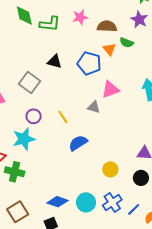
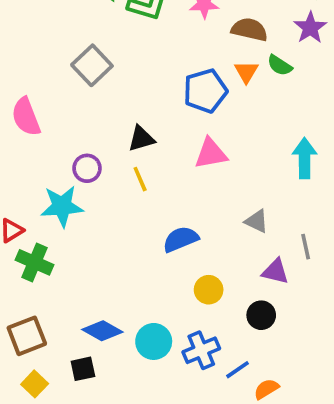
black triangle: (55, 62) -> (141, 139), moved, turned -42
blue pentagon: (89, 63) -> (205, 91), turned 30
gray square: (29, 83) -> (92, 65), moved
pink triangle: (110, 89) -> (211, 154), moved
gray triangle: (94, 107) -> (257, 221), moved
blue semicircle: (78, 143) -> (181, 239), moved

